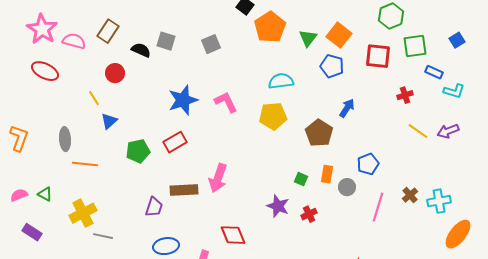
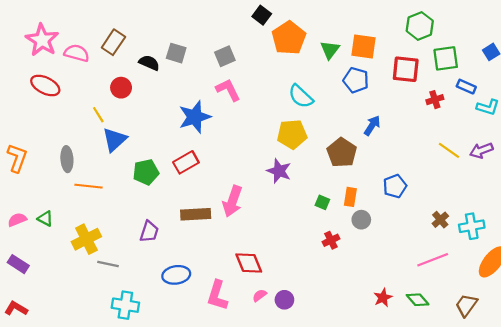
orange square: (339, 35) -> (363, 47), turned -30
cyan semicircle: (281, 81) -> (301, 96), turned -130
red cross: (405, 95) -> (435, 100), moved
pink L-shape: (226, 102) -> (228, 90), moved
blue triangle: (109, 121) -> (115, 140), size x1.4
gray circle: (347, 187) -> (361, 220), moved
purple star: (278, 206) -> (279, 171), moved
purple trapezoid: (154, 207) -> (149, 232), moved
pink line: (378, 207) -> (433, 260), moved, turned 52
purple rectangle: (32, 232) -> (18, 264), moved

